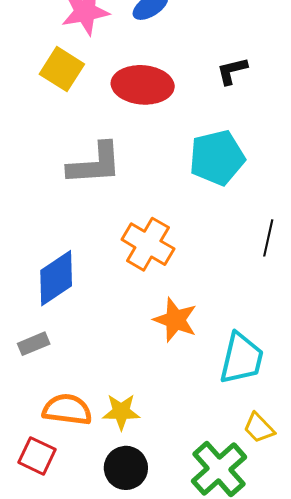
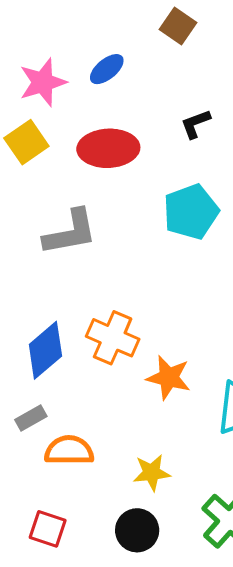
yellow square: (62, 69) -> (26, 142), turned 30
orange cross: (148, 244) -> (113, 338), moved
orange semicircle: (67, 410) -> (69, 450), moved
yellow star: (121, 412) -> (152, 473), moved

